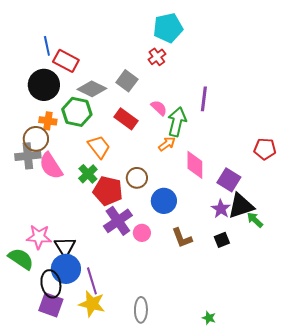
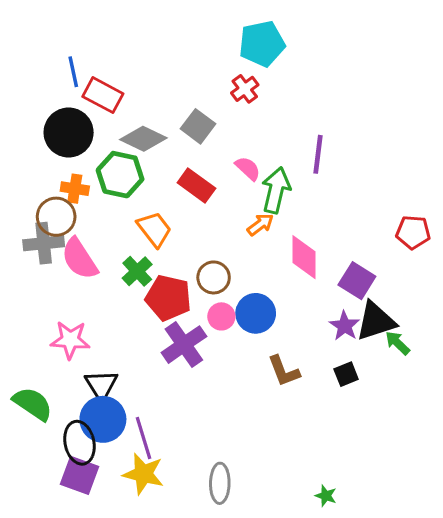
pink circle: (142, 233) -> (221, 316), moved
pink star: (39, 237) -> (70, 340), moved

